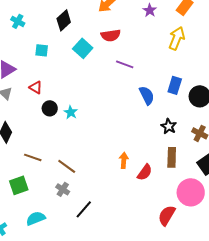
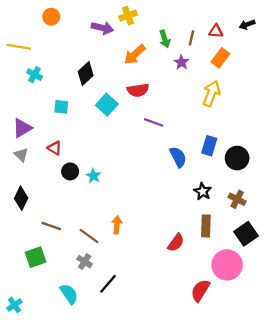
orange arrow: (124, 160) -> (117, 225), moved
cyan semicircle: (36, 218) -> (69, 294), moved, turned 78

